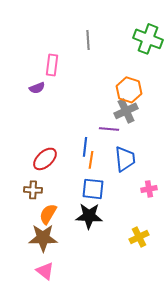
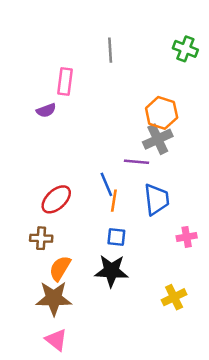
green cross: (148, 39) -> (185, 49), size x0.7
blue line: (85, 147) -> (106, 184), turned -30
blue square: (93, 189) -> (116, 237), size x0.7

